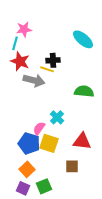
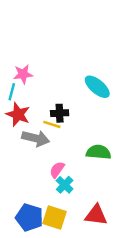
pink semicircle: (39, 128) -> (57, 170), moved

